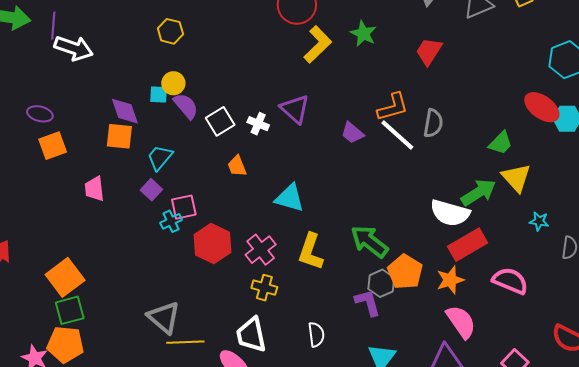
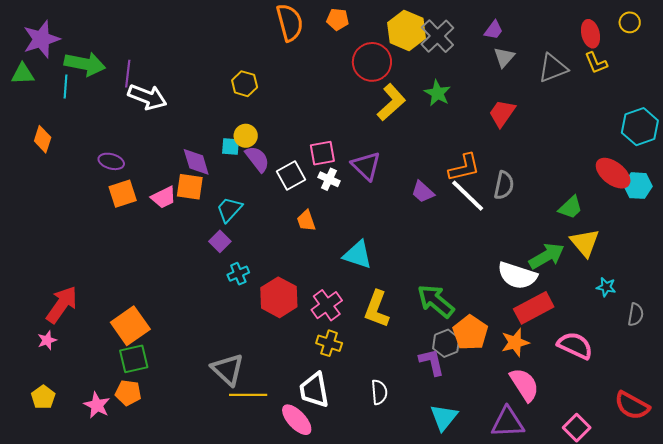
pink trapezoid: (94, 189) -> (164, 197), moved, turned -112
pink square: (184, 207) -> (322, 153), moved
orange pentagon: (65, 344) -> (128, 393), size x0.7

